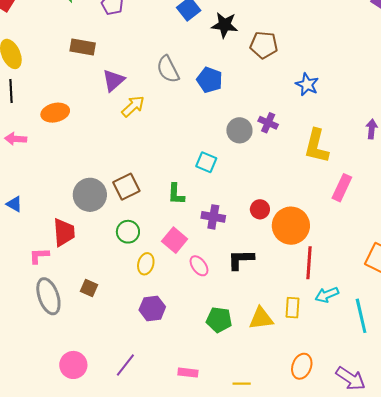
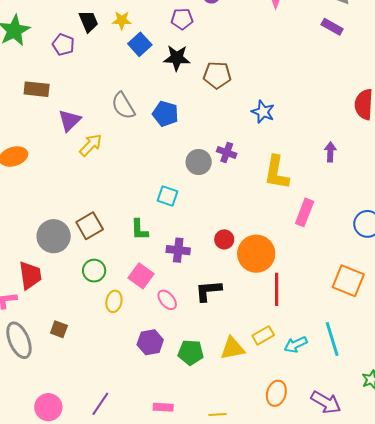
cyan arrow: (327, 295) -> (296, 345), moved
purple hexagon: (152, 308) -> (150, 342), moved
yellow rectangle: (292, 308) -> (263, 335), turned 60

